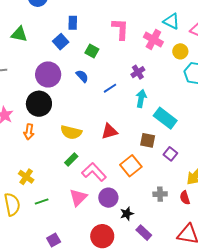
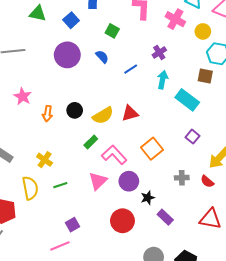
blue square: (61, 42) -> (71, 20), moved
black circle: (39, 104) -> (75, 110), moved, size x0.6
yellow semicircle: (71, 132) -> (103, 115), moved, turned -45
brown square: (148, 140) -> (205, 76), moved
red semicircle: (185, 198) -> (207, 181), turned -32

